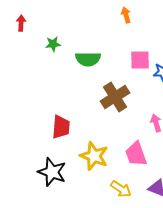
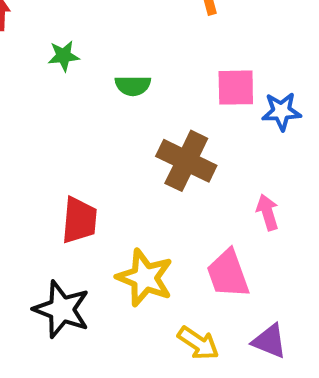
green semicircle: (88, 59) -> (133, 86), size x0.7
brown cross: (115, 97) -> (186, 161), turned -32

